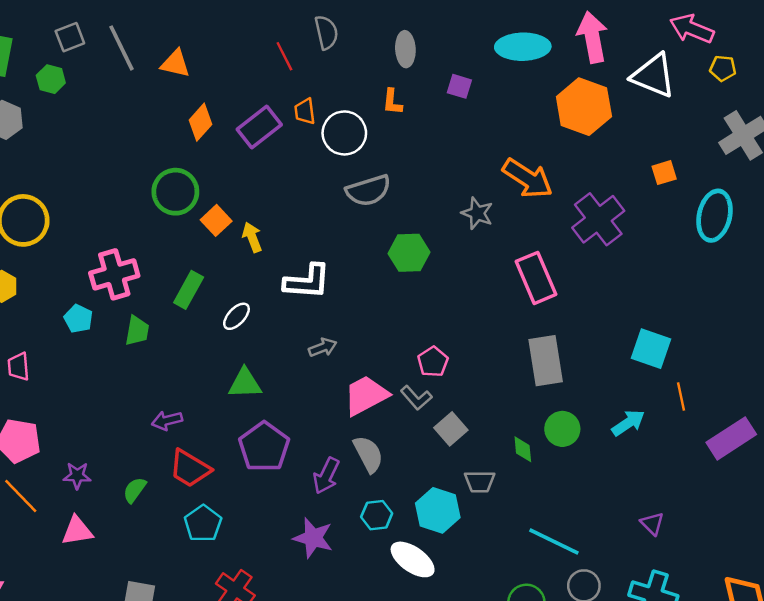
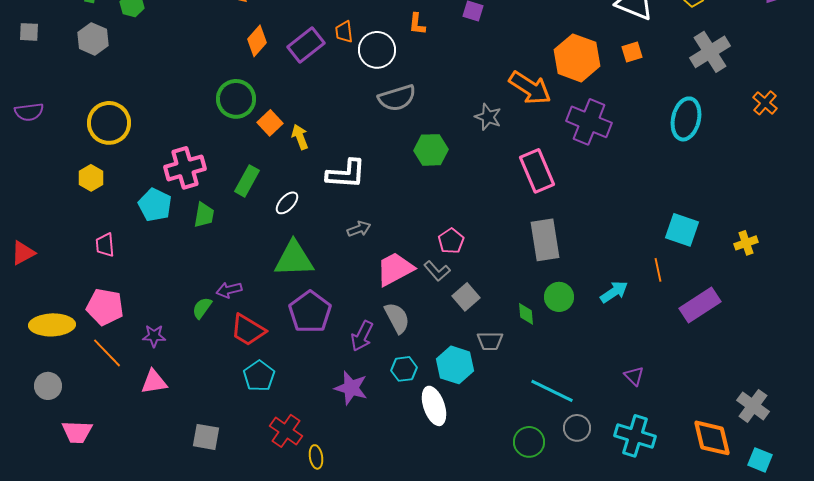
orange hexagon: (584, 107) -> (577, 58), moved
orange square: (664, 173) -> (632, 52), moved
purple cross: (598, 219) -> (589, 122), turned -30
cyan pentagon: (78, 319) -> (155, 205), size x1.4
cyan square: (651, 349) -> (682, 230), moved
green triangle: (245, 383) -> (294, 259), size x1.4
green semicircle: (135, 490) -> (202, 308), moved
white ellipse: (413, 559) -> (434, 406), turned 36

